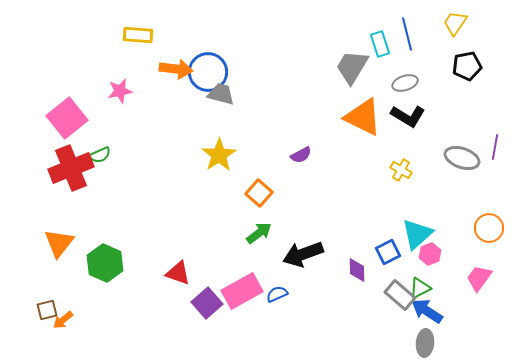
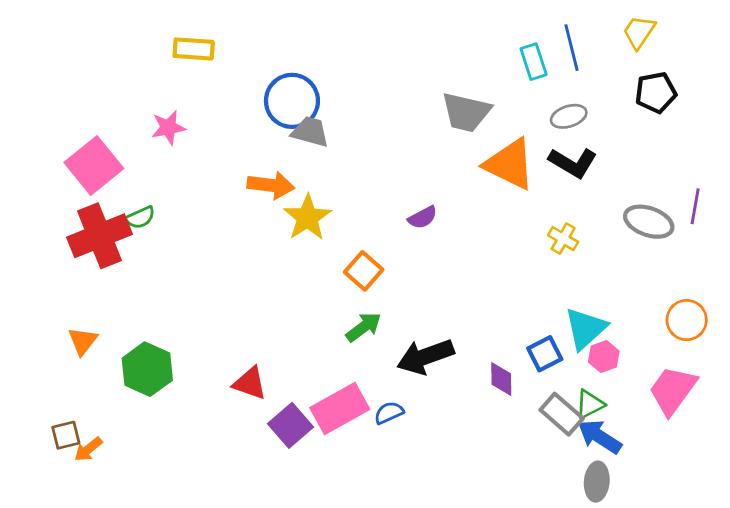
gray trapezoid: (352, 67) -> (466, 112), moved, turned -108
orange arrow: (176, 69) -> (271, 185), moved
orange triangle: (59, 243) -> (83, 341), size x0.7
pink trapezoid: (479, 278) -> (673, 390), size x1.4

